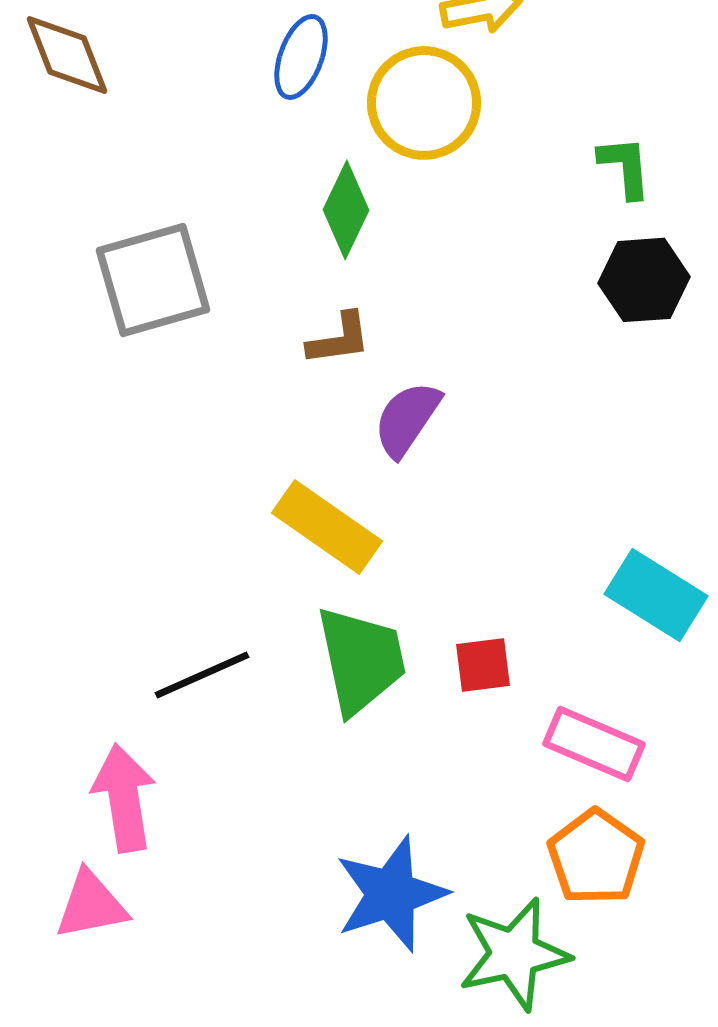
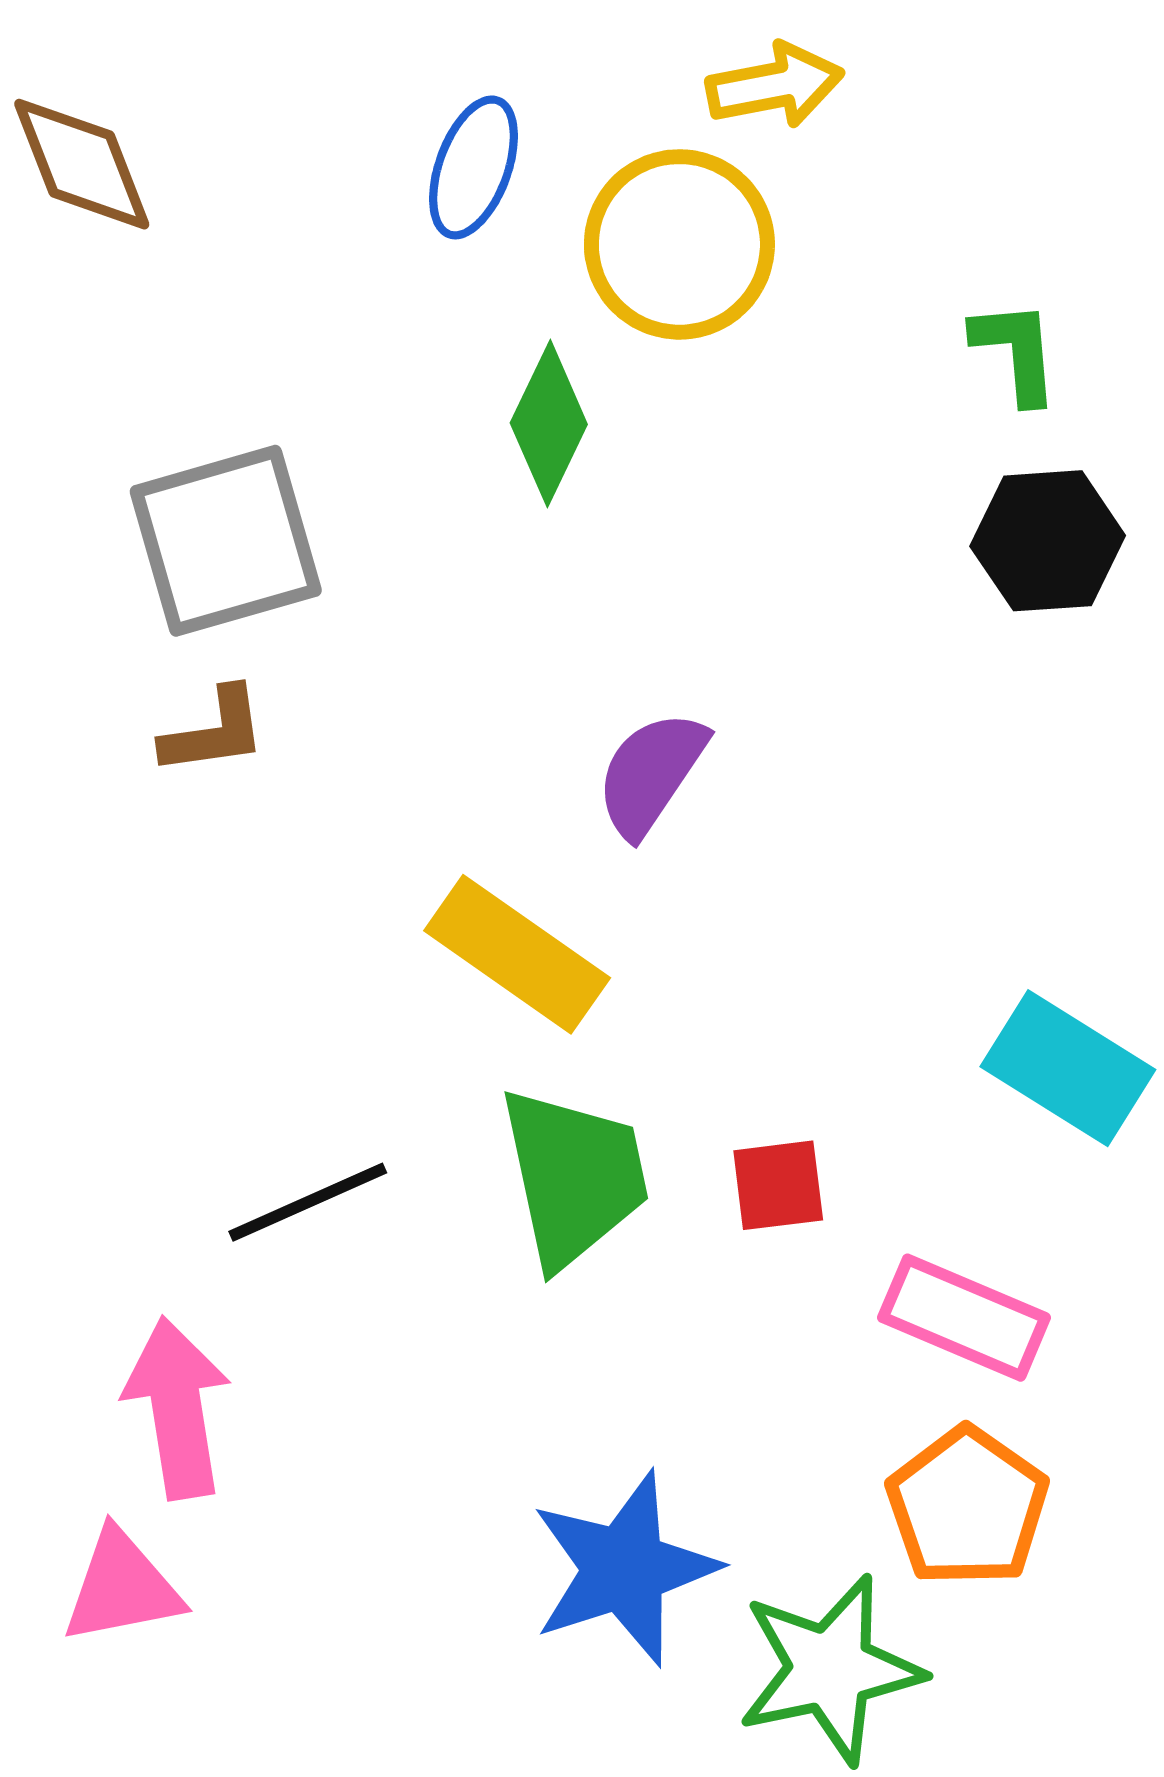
brown L-shape: (339, 339) -> (214, 732), moved

